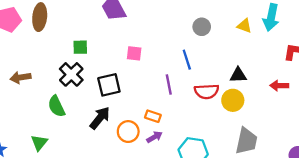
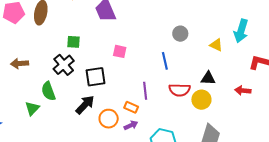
yellow triangle: (244, 26) -> (216, 45), moved
purple line: (169, 84) -> (145, 91), moved
green triangle: (39, 143) -> (32, 108), moved

